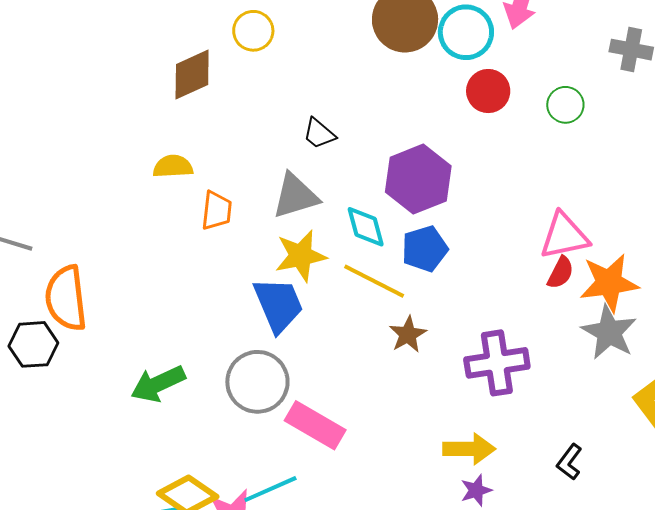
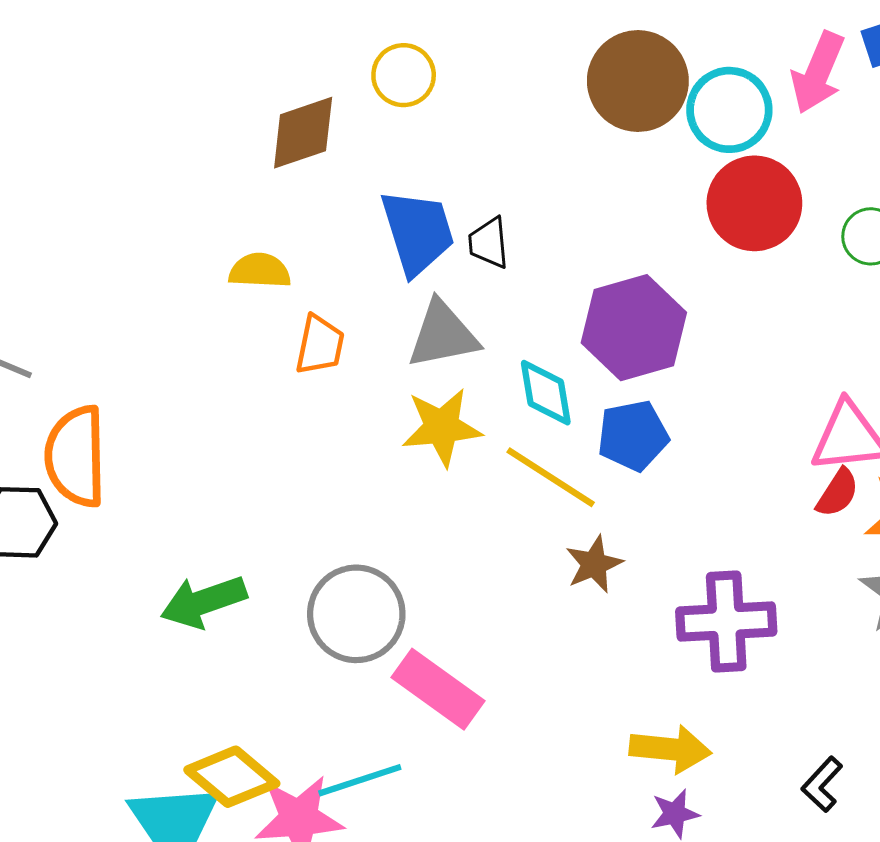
red circle: (488, 91) -> (754, 203), size x1.4
black trapezoid: (319, 134) -> (489, 243), turned 39
blue trapezoid: (278, 305) -> (418, 232), moved

